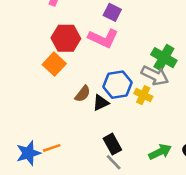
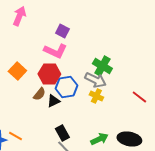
red hexagon: (66, 38) -> (49, 74), moved
yellow cross: (143, 95) -> (96, 96), moved
orange line: (52, 148) -> (15, 136), turned 48

